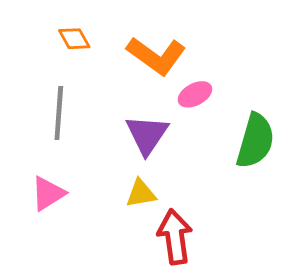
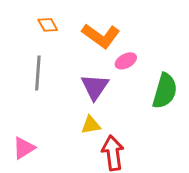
pink triangle: (48, 193) -> (24, 148), moved

